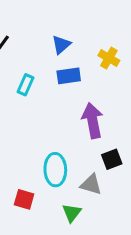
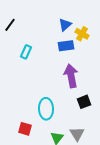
blue triangle: (61, 45) -> (65, 25), moved
blue rectangle: (69, 76) -> (66, 46), moved
gray triangle: (91, 185) -> (77, 134), moved, turned 42

